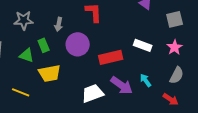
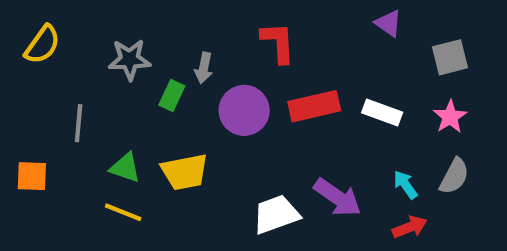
green rectangle: (44, 45) -> (172, 96), moved, turned 48
green triangle: (27, 55) -> (125, 168), moved
red rectangle: (111, 57) -> (314, 106), moved
cyan arrow: (146, 80) -> (405, 185), moved
red arrow: (171, 99) -> (410, 227), moved, turned -56

